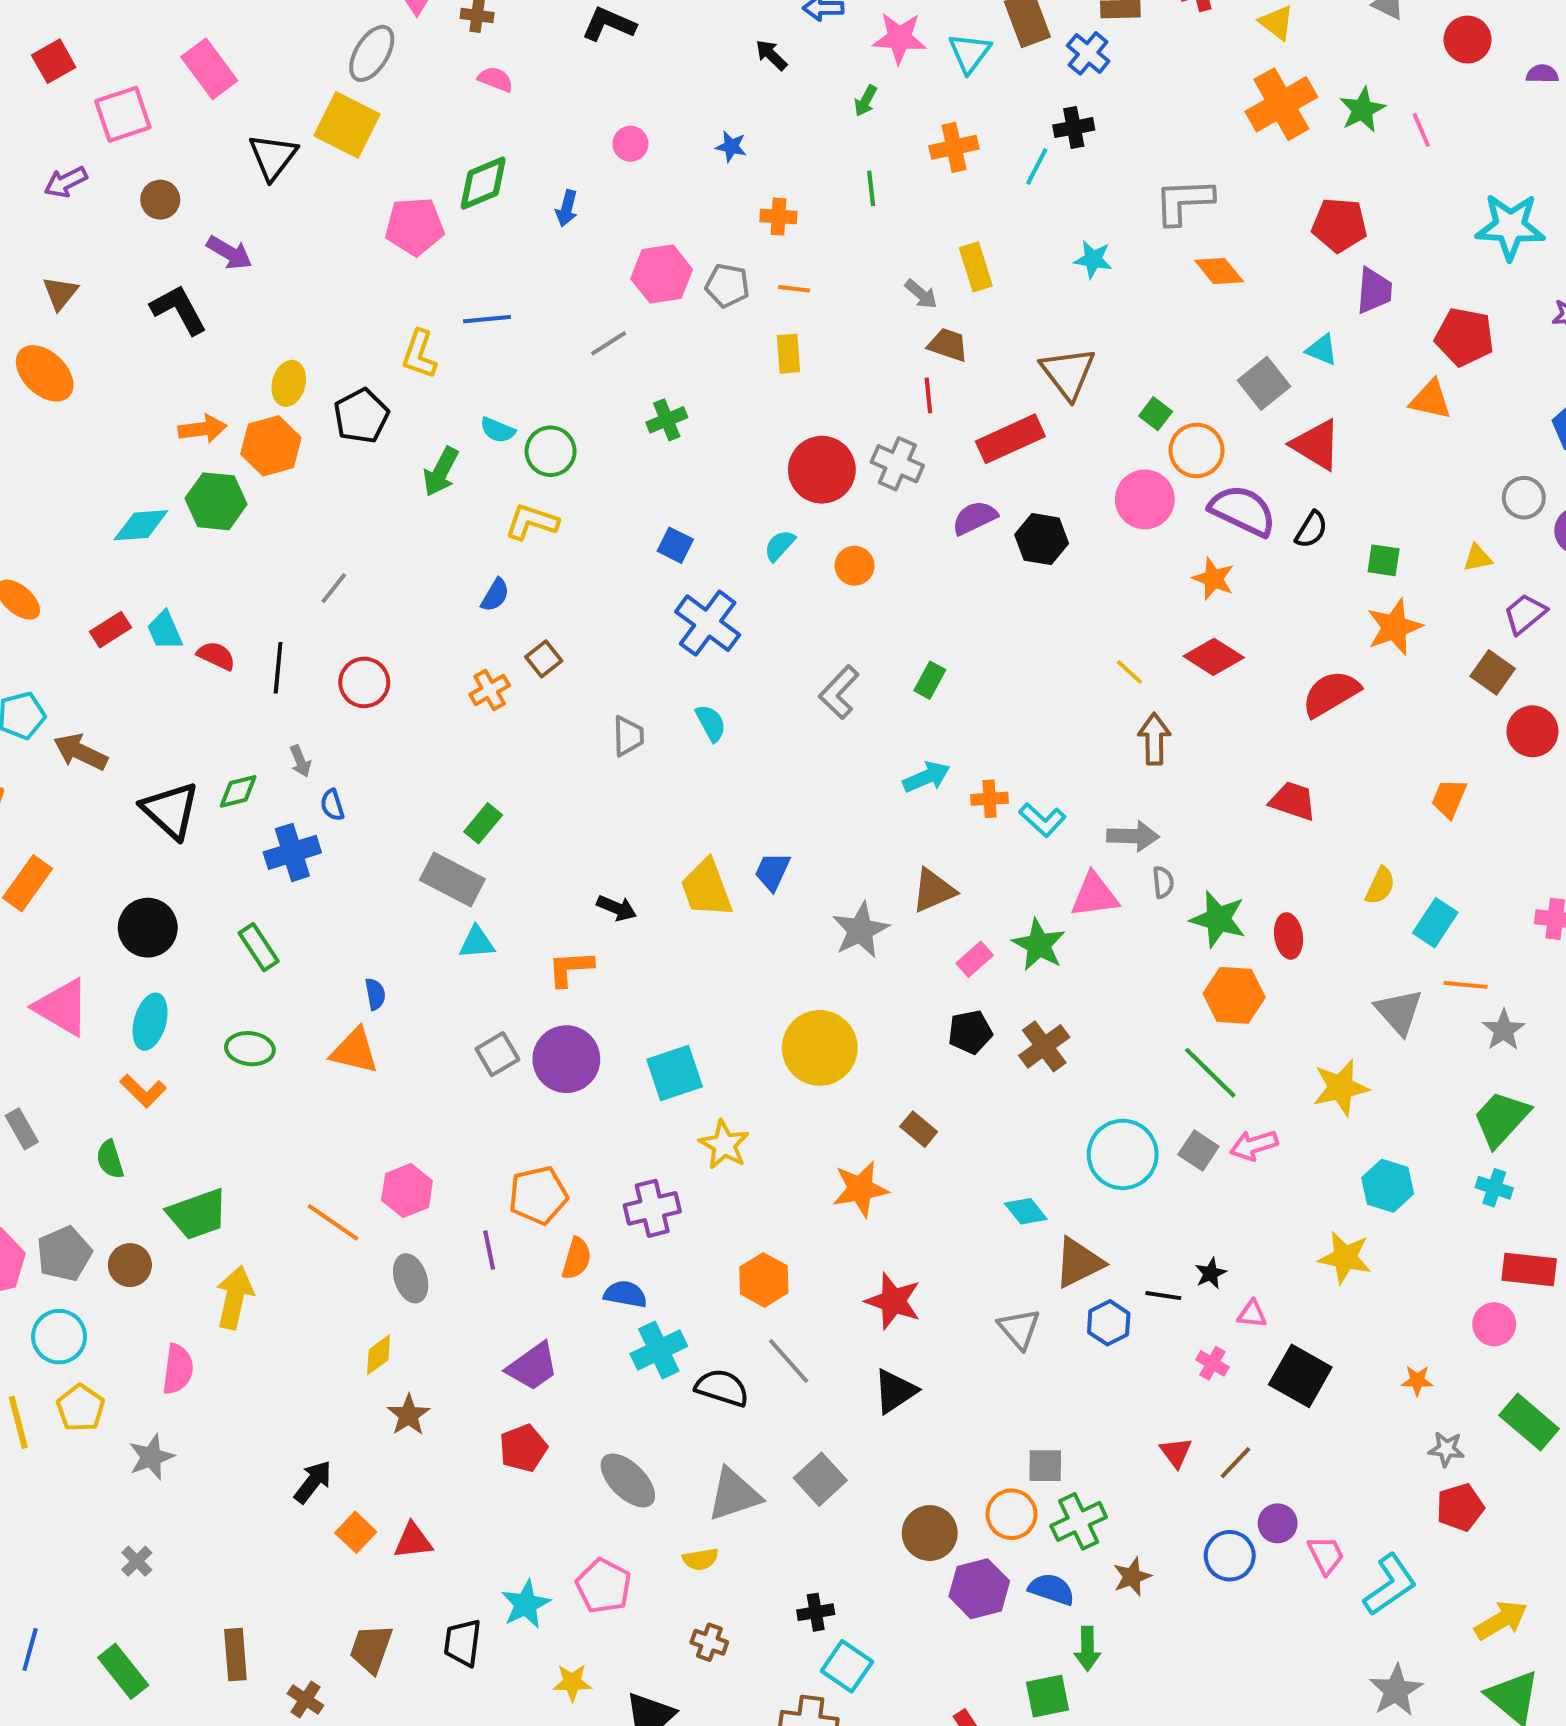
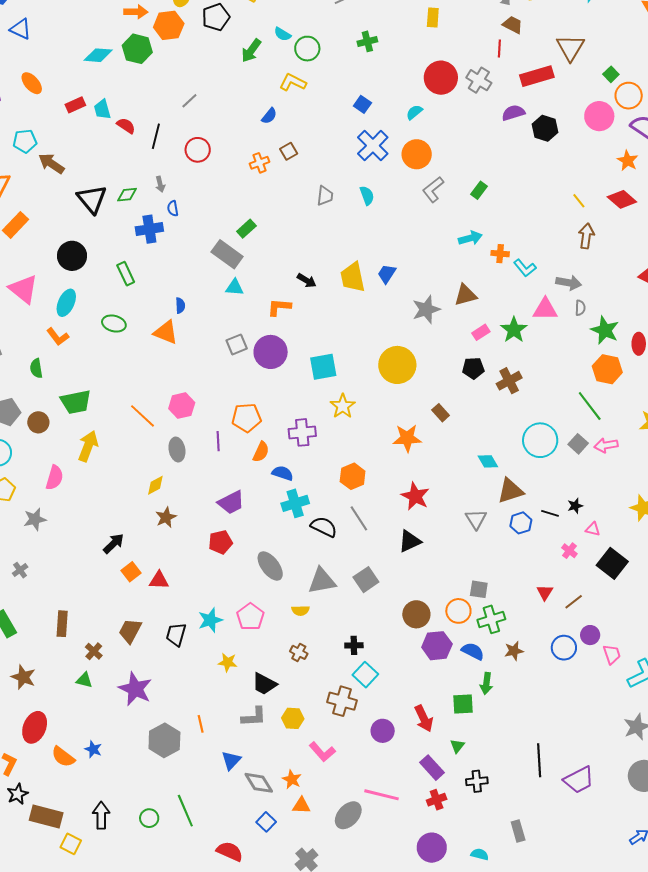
orange circle: (855, 566) -> (417, 154), moved, size x1.5

